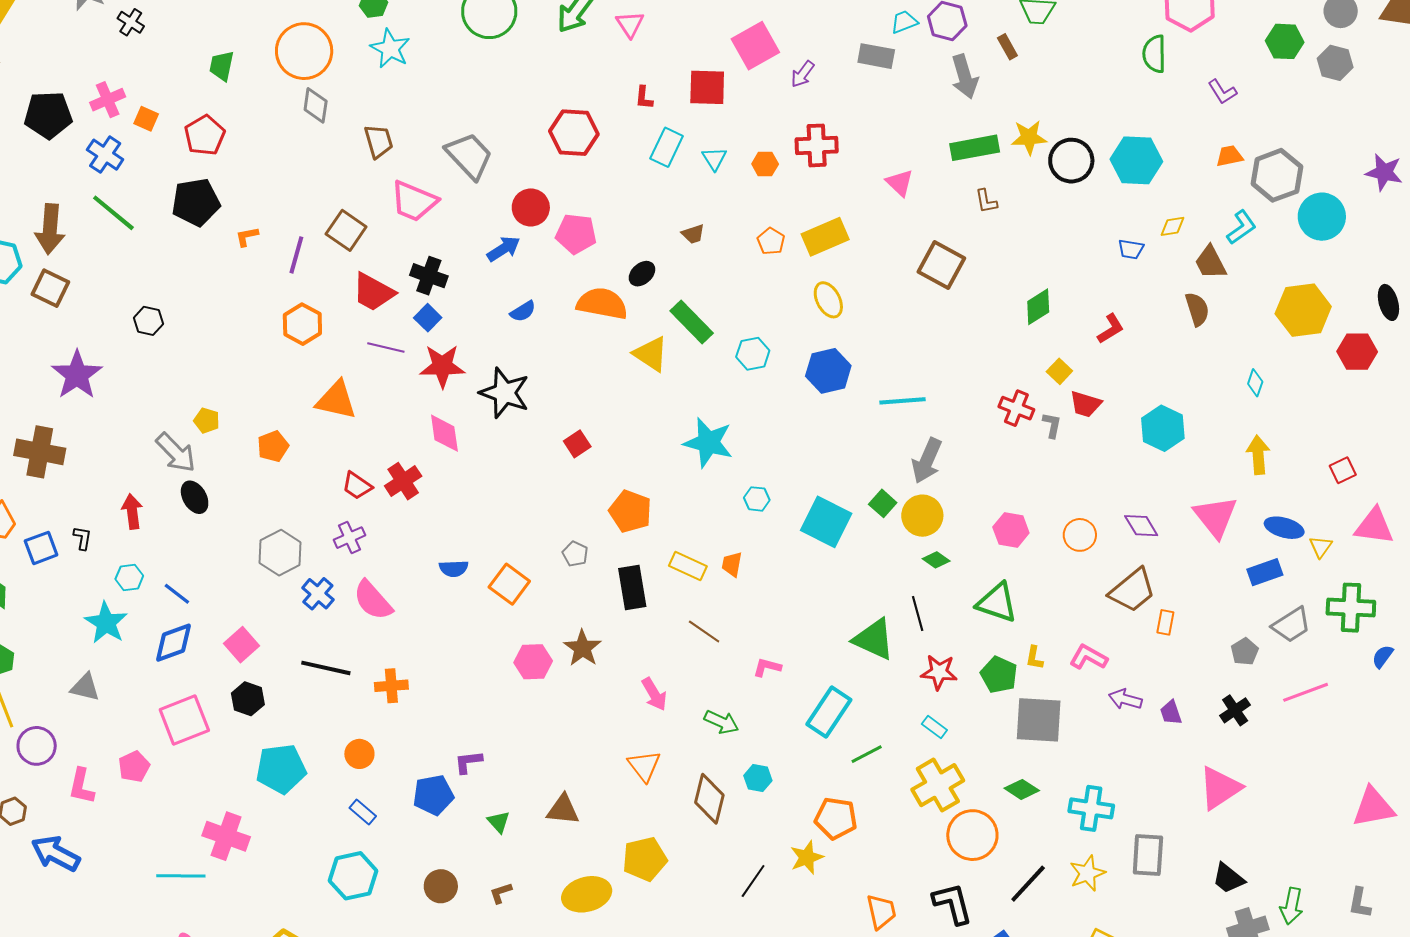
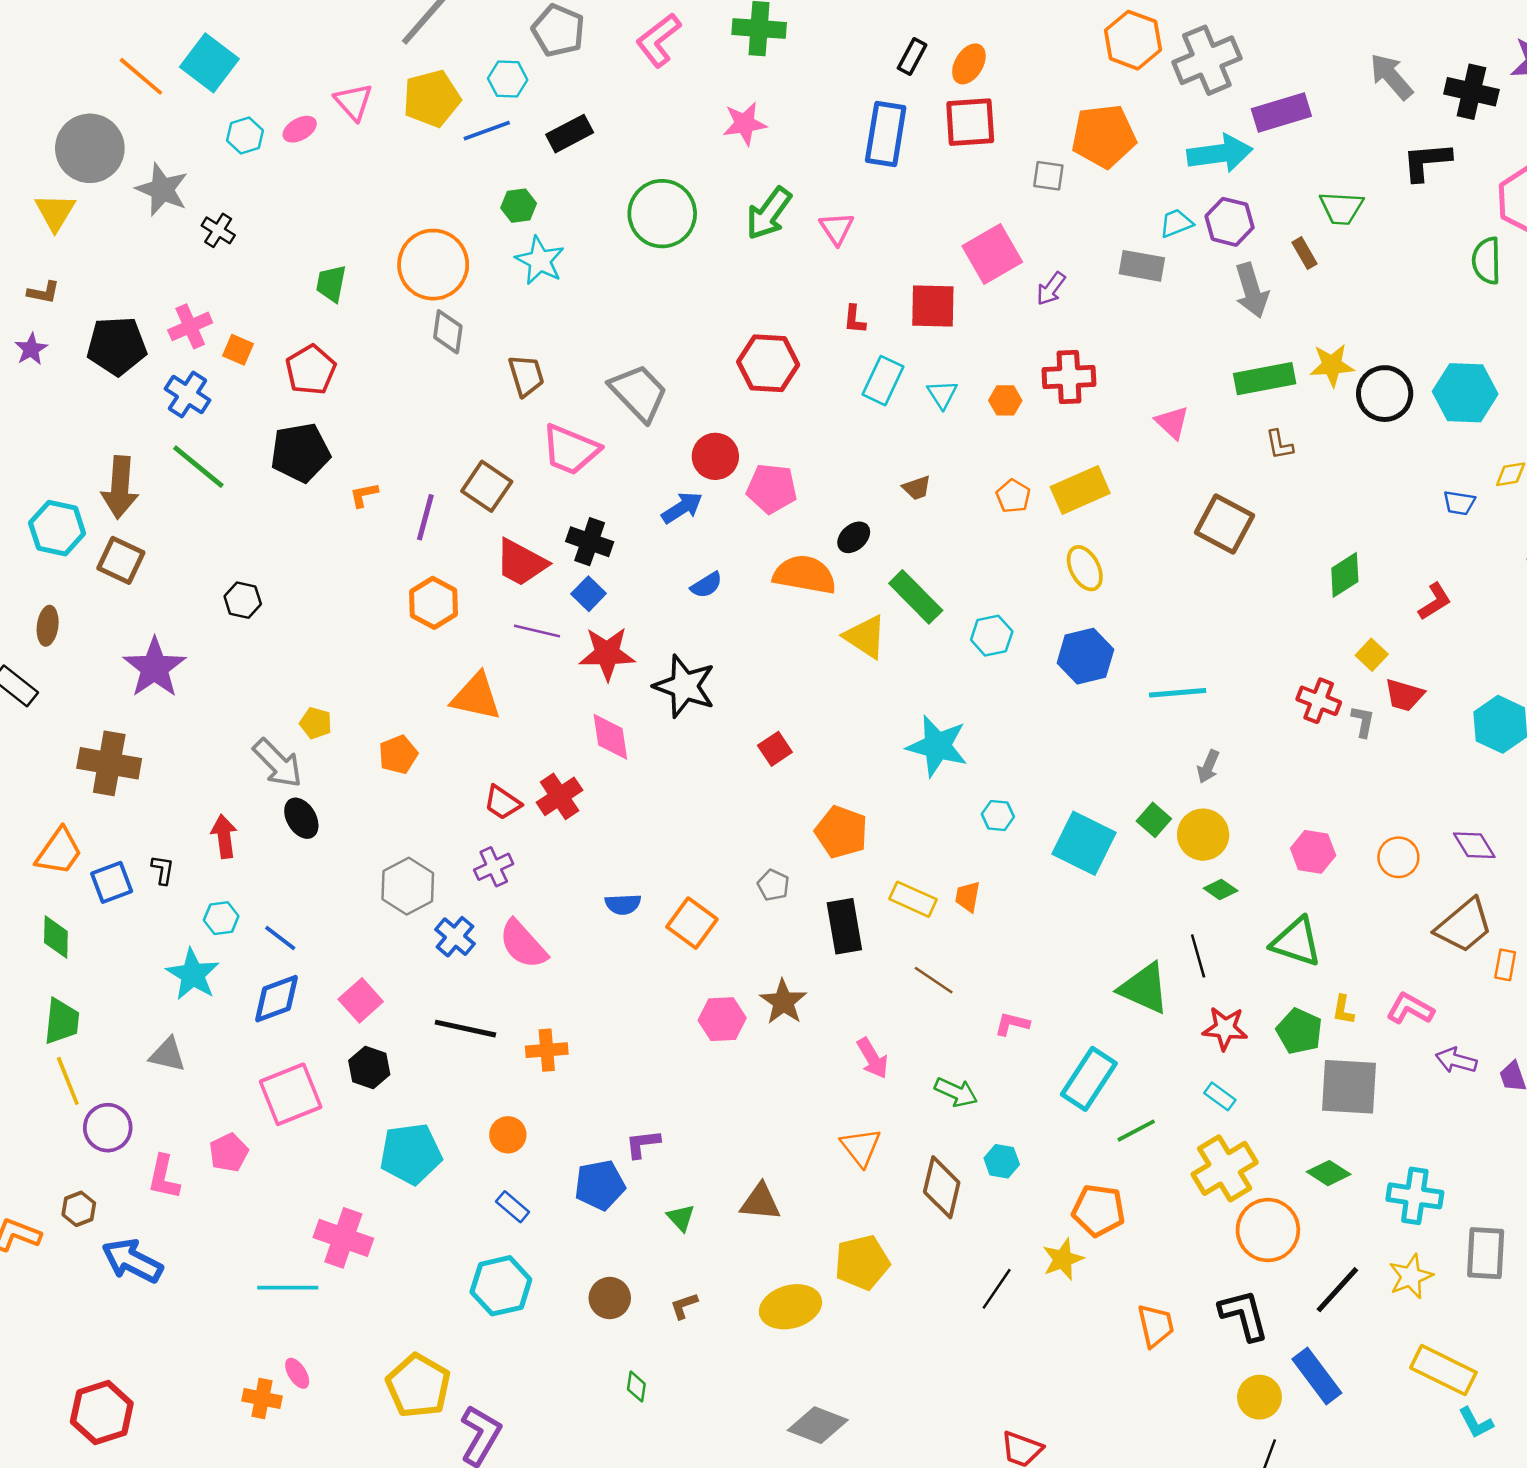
gray arrow: (927, 461) -> (1208, 767), size x0.6

